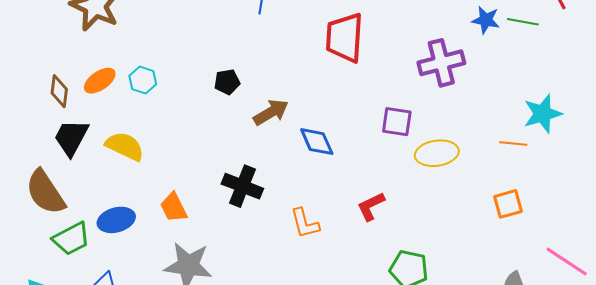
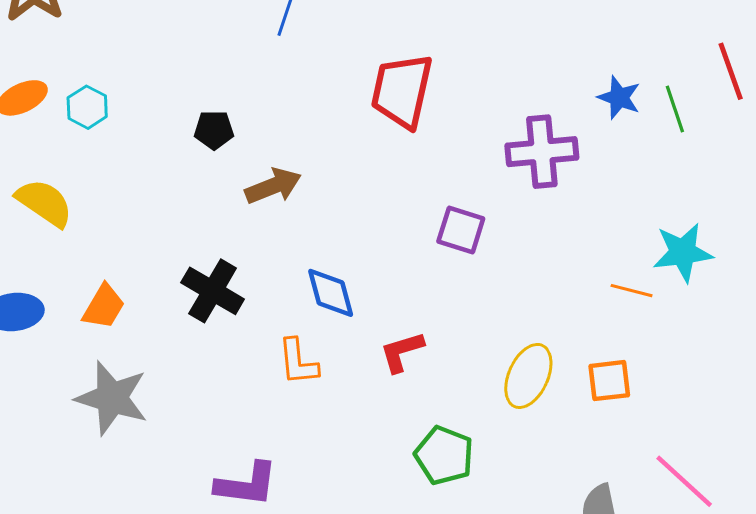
green line: (523, 22) -> (675, 109), turned 52
blue diamond: (317, 142) -> (331, 293), moved
yellow ellipse: (437, 153) -> (528, 376), moved, turned -66
orange trapezoid: (174, 207) -> (104, 307), turned -132

